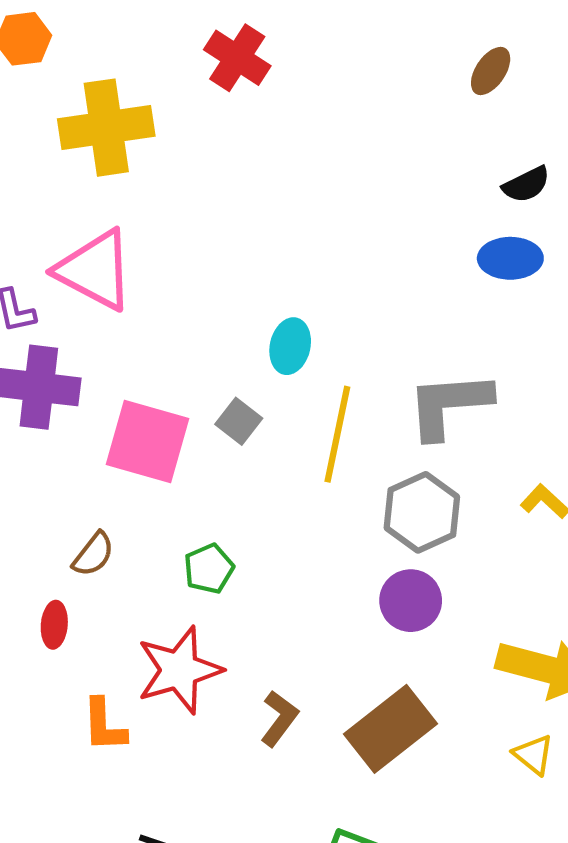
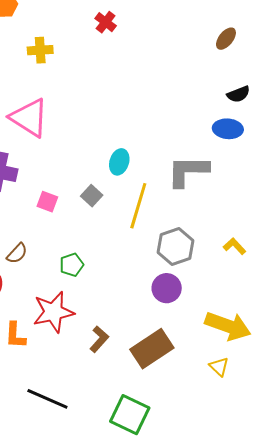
red cross: (237, 58) -> (106, 22), size x0.7
yellow cross: (106, 128) -> (40, 50), size x0.6
gray L-shape: (449, 405) -> (188, 171), moved
pink square: (148, 441) -> (47, 202), size x0.5

